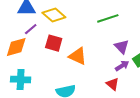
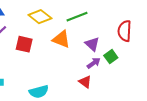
yellow diamond: (54, 15) -> (40, 17), moved
orange triangle: (78, 56) -> (61, 39), moved

